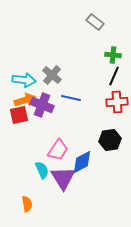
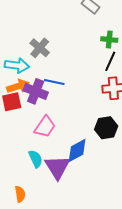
gray cross: (52, 75) -> (40, 48), moved
blue line: (71, 98) -> (54, 82), moved
pink trapezoid: (58, 150) -> (45, 127), moved

